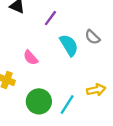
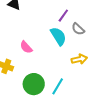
purple line: (50, 18) -> (63, 16), moved
yellow arrow: (96, 90) -> (79, 59), moved

